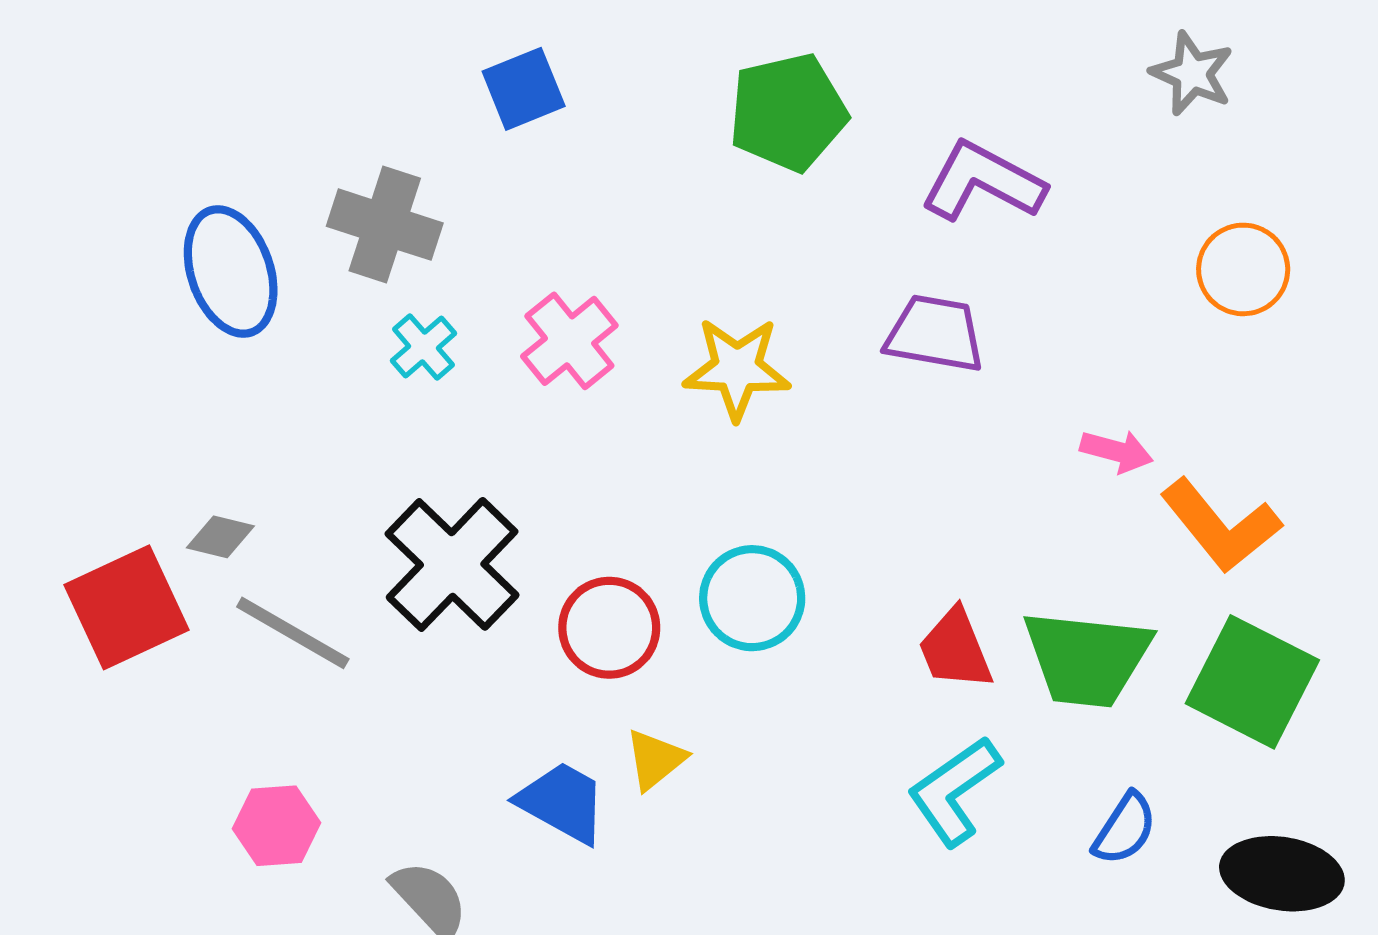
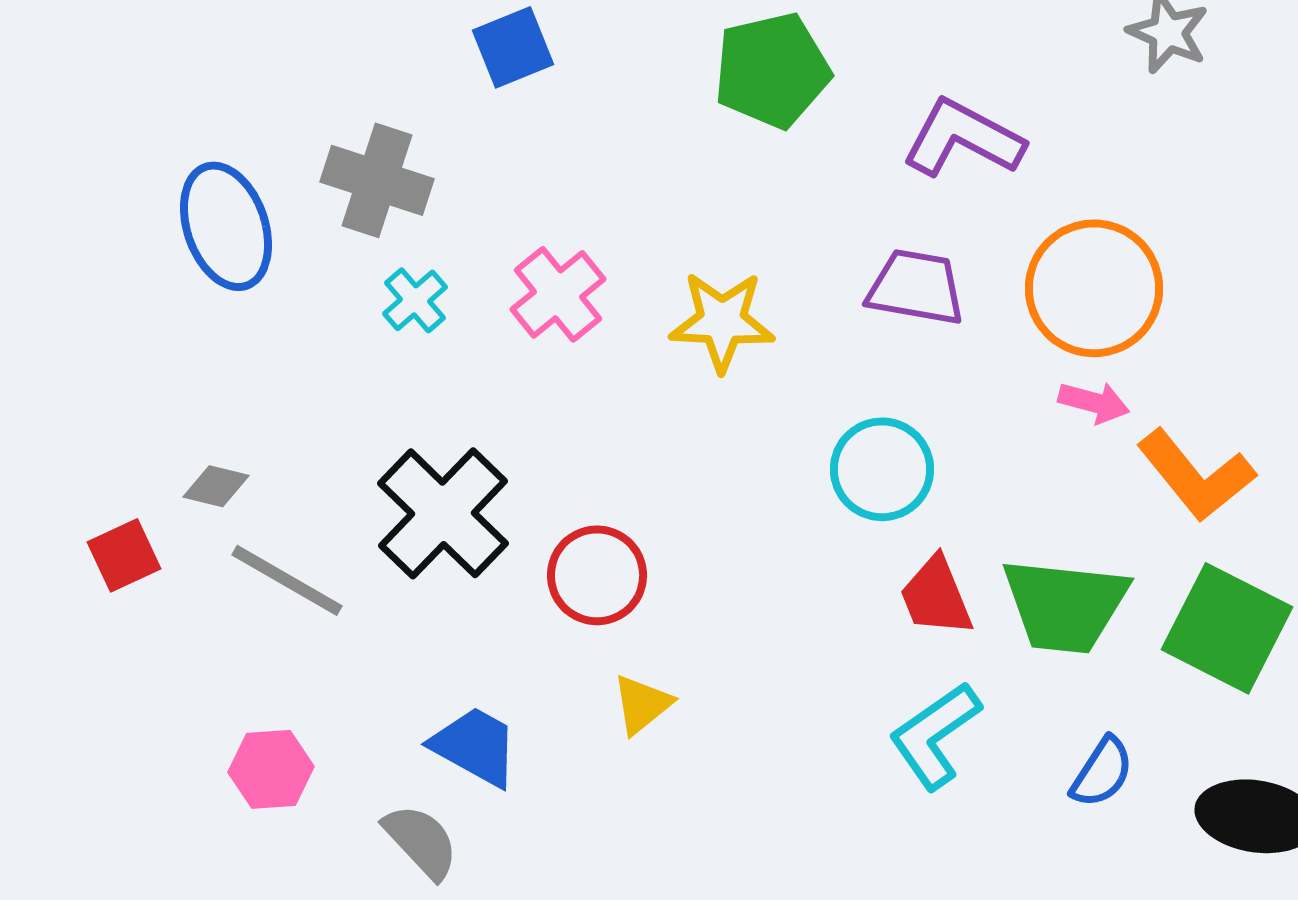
orange circle: (1243, 269) -> (1094, 288), moved, size x1.5
cyan circle: (752, 598) -> (882, 469), moved
red square: (126, 607) -> (124, 555), size x0.6
blue trapezoid: (562, 802) -> (475, 746), moved

